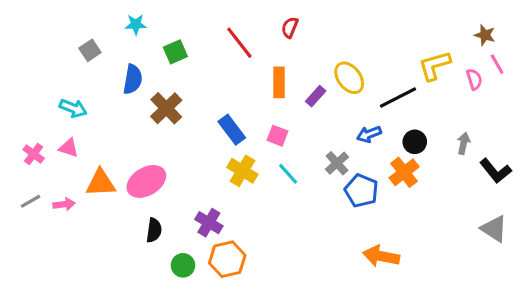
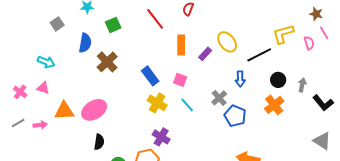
blue arrow: (369, 134) -> (240, 79), turned -70
black circle: (415, 142) -> (278, 80), moved
orange cross: (404, 172) -> (274, 105), moved
purple cross: (209, 223) -> (161, 137), moved

